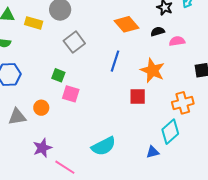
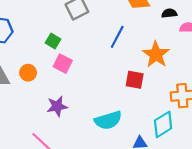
cyan semicircle: (104, 146) -> (108, 120), moved
purple star: (42, 148) -> (57, 106), moved

